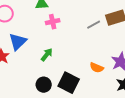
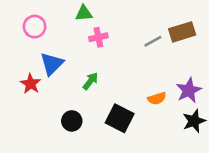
orange semicircle: (97, 68) -> (157, 98), turned -40
black circle: (44, 85) -> (72, 121), moved

